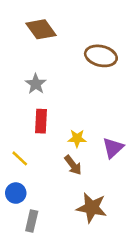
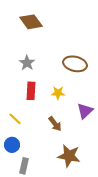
brown ellipse: (101, 56) -> (75, 64), moved
yellow star: (77, 138) -> (58, 93), moved

